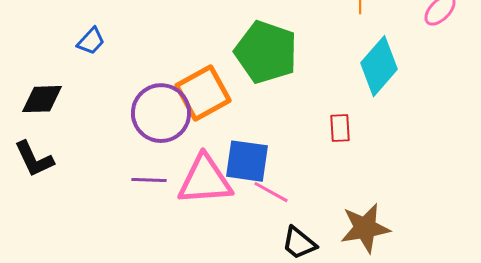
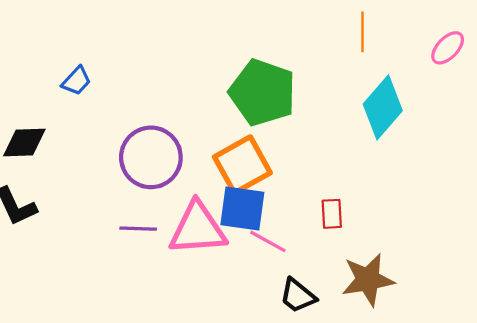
orange square: (203, 93) -> (242, 165), moved
red rectangle: (340, 128) -> (332, 214), moved

